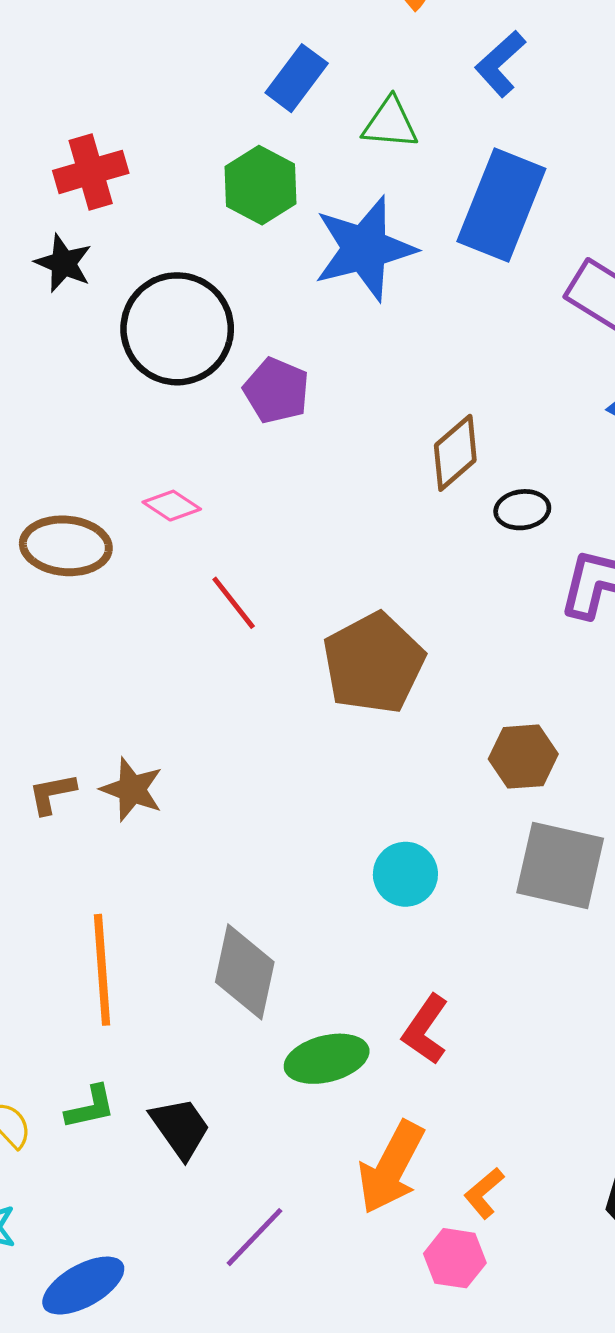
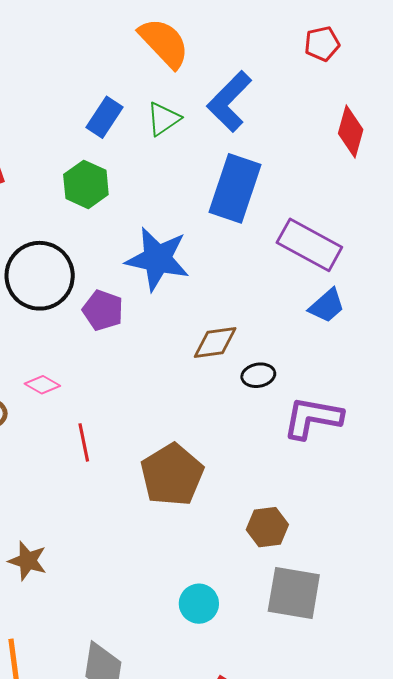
blue L-shape: (500, 64) -> (229, 101), size x1.5
green triangle: (390, 123) -> (164, 119), moved, turned -36
blue star: (365, 249) -> (157, 259), moved, turned 30
brown diamond: (455, 453) -> (215, 343), turned 36
red line: (234, 603) -> (84, 442), turned 30

